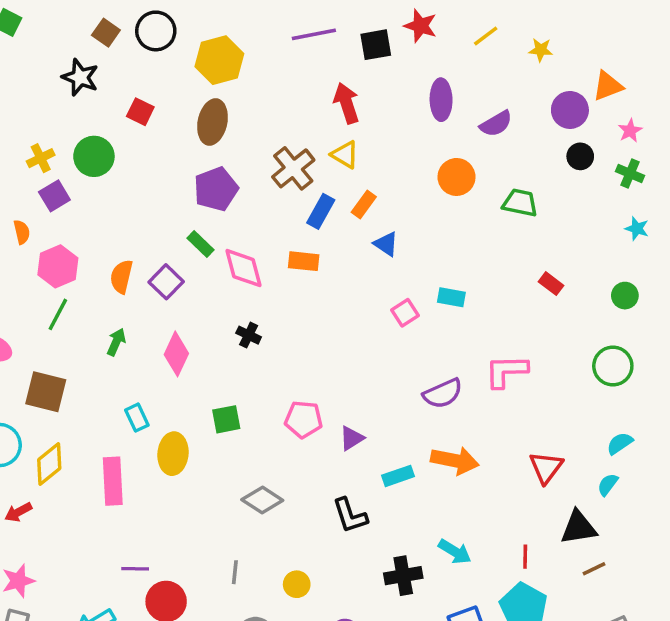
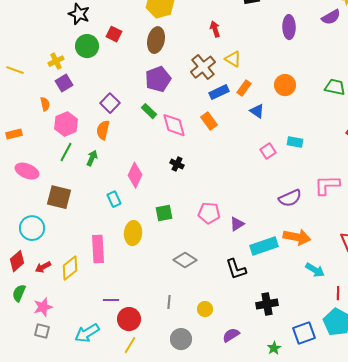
red arrow: (347, 103) -> (215, 29), moved, size x0.7
purple semicircle: (496, 124) -> (331, 17), moved
green circle: (94, 156) -> (87, 46), moved
orange circle: (457, 177) -> (285, 85), moved
blue rectangle: (321, 211) -> (219, 92), turned 36
orange rectangle: (304, 261) -> (209, 121), turned 48
purple square: (166, 282) -> (110, 103), moved
green arrow: (116, 342) -> (92, 158), moved
cyan rectangle: (137, 418) -> (114, 199), moved
yellow diamond: (49, 464) -> (70, 268), moved
cyan rectangle: (398, 476) -> (264, 246), size x1.5
cyan arrow: (455, 552) -> (315, 270), moved

